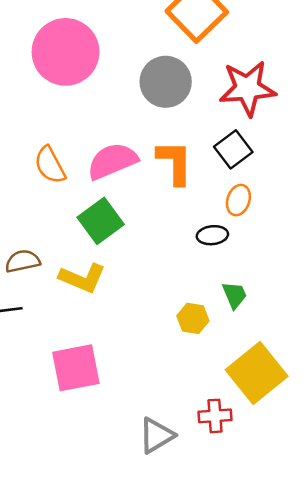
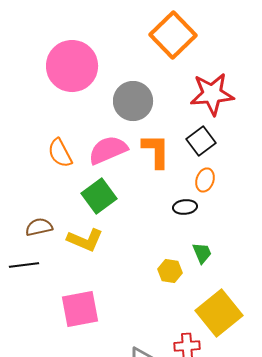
gray circle: (166, 82) -> (133, 101), moved

